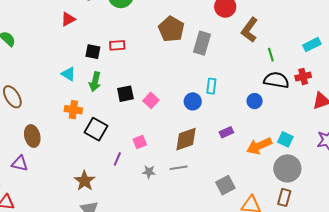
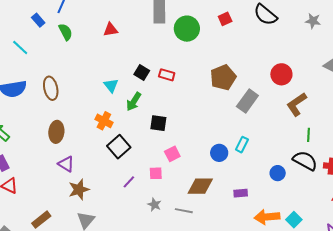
red triangle: (68, 19) -> (111, 30), moved
pink square: (151, 100) -> (172, 154), moved
purple triangle: (20, 163) -> (66, 164), moved
brown star: (85, 181) -> (79, 190), moved

